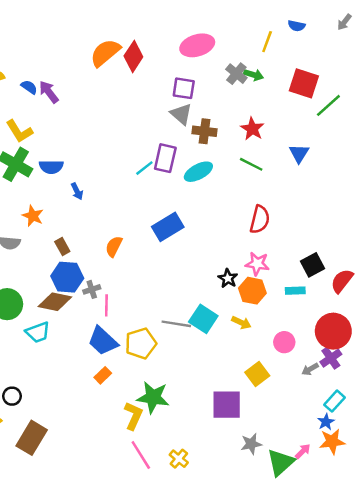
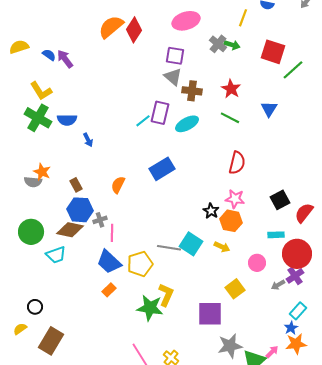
orange star: (33, 216) -> (42, 172), moved
cyan rectangle: (295, 291) -> (276, 235), moved
yellow L-shape: (133, 416) -> (166, 295), moved
gray star: (251, 444) -> (230, 346), size x1.4

